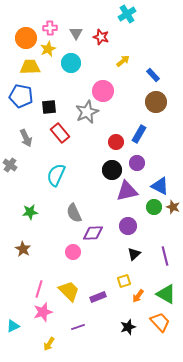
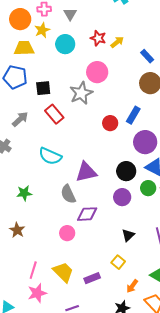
red star: (101, 37) -> (98, 38), moved
gray arrow: (26, 138) -> (20, 119), turned -108
purple circle: (137, 163) -> (145, 142), moved, size x1.5
black circle: (112, 170) -> (126, 171), moved
cyan semicircle: (56, 175) -> (50, 156), turned -90
purple triangle: (127, 191) -> (86, 172), moved
purple circle: (128, 226) -> (122, 197), moved
yellow square: (124, 281) -> (118, 262), turned -32
orange arrow: (138, 296) -> (132, 286), moved

